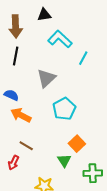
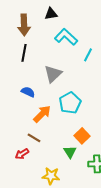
blue semicircle: (11, 95) -> (28, 92), moved
orange arrow: (21, 115) -> (42, 114), moved, turned 108
red arrow: (14, 163) -> (22, 154), turned 32

